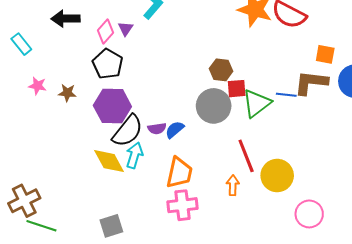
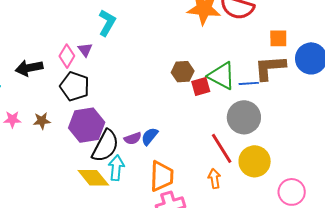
black arrow: (66, 19) -> (29, 68), moved
green triangle: (257, 103) -> (222, 76), moved, turned -44
gray circle: (214, 106) -> (244, 117), moved

